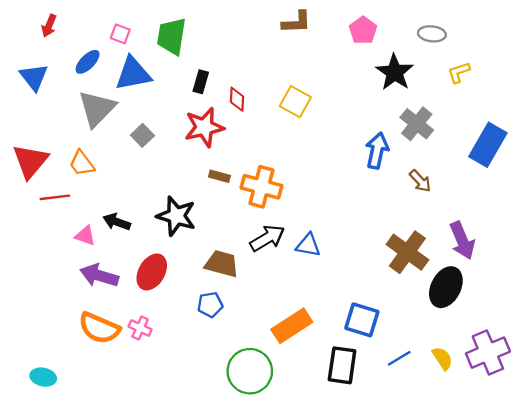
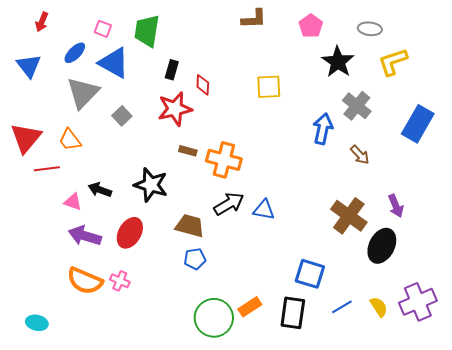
yellow L-shape: (459, 72) -> (393, 62), size x1.5
blue triangle: (133, 74) -> (114, 63), turned 40
yellow square: (295, 102) -> (269, 87), moved, turned -32
purple arrow: (462, 240) -> (396, 206), size x0.7
blue pentagon: (210, 305) -> (195, 259), moved
orange rectangle: (292, 326) -> (250, 307), moved, size x0.7

